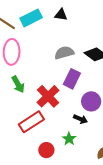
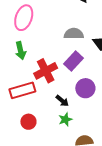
black arrow: (80, 119) -> (62, 101), moved
green star: (69, 139) -> (65, 119), moved

